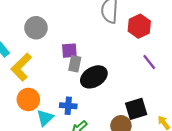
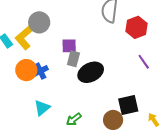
yellow L-shape: (21, 67) -> (25, 37), moved
orange circle: (28, 99) -> (26, 70), moved
blue cross: (68, 106) -> (40, 71), moved, turned -35

